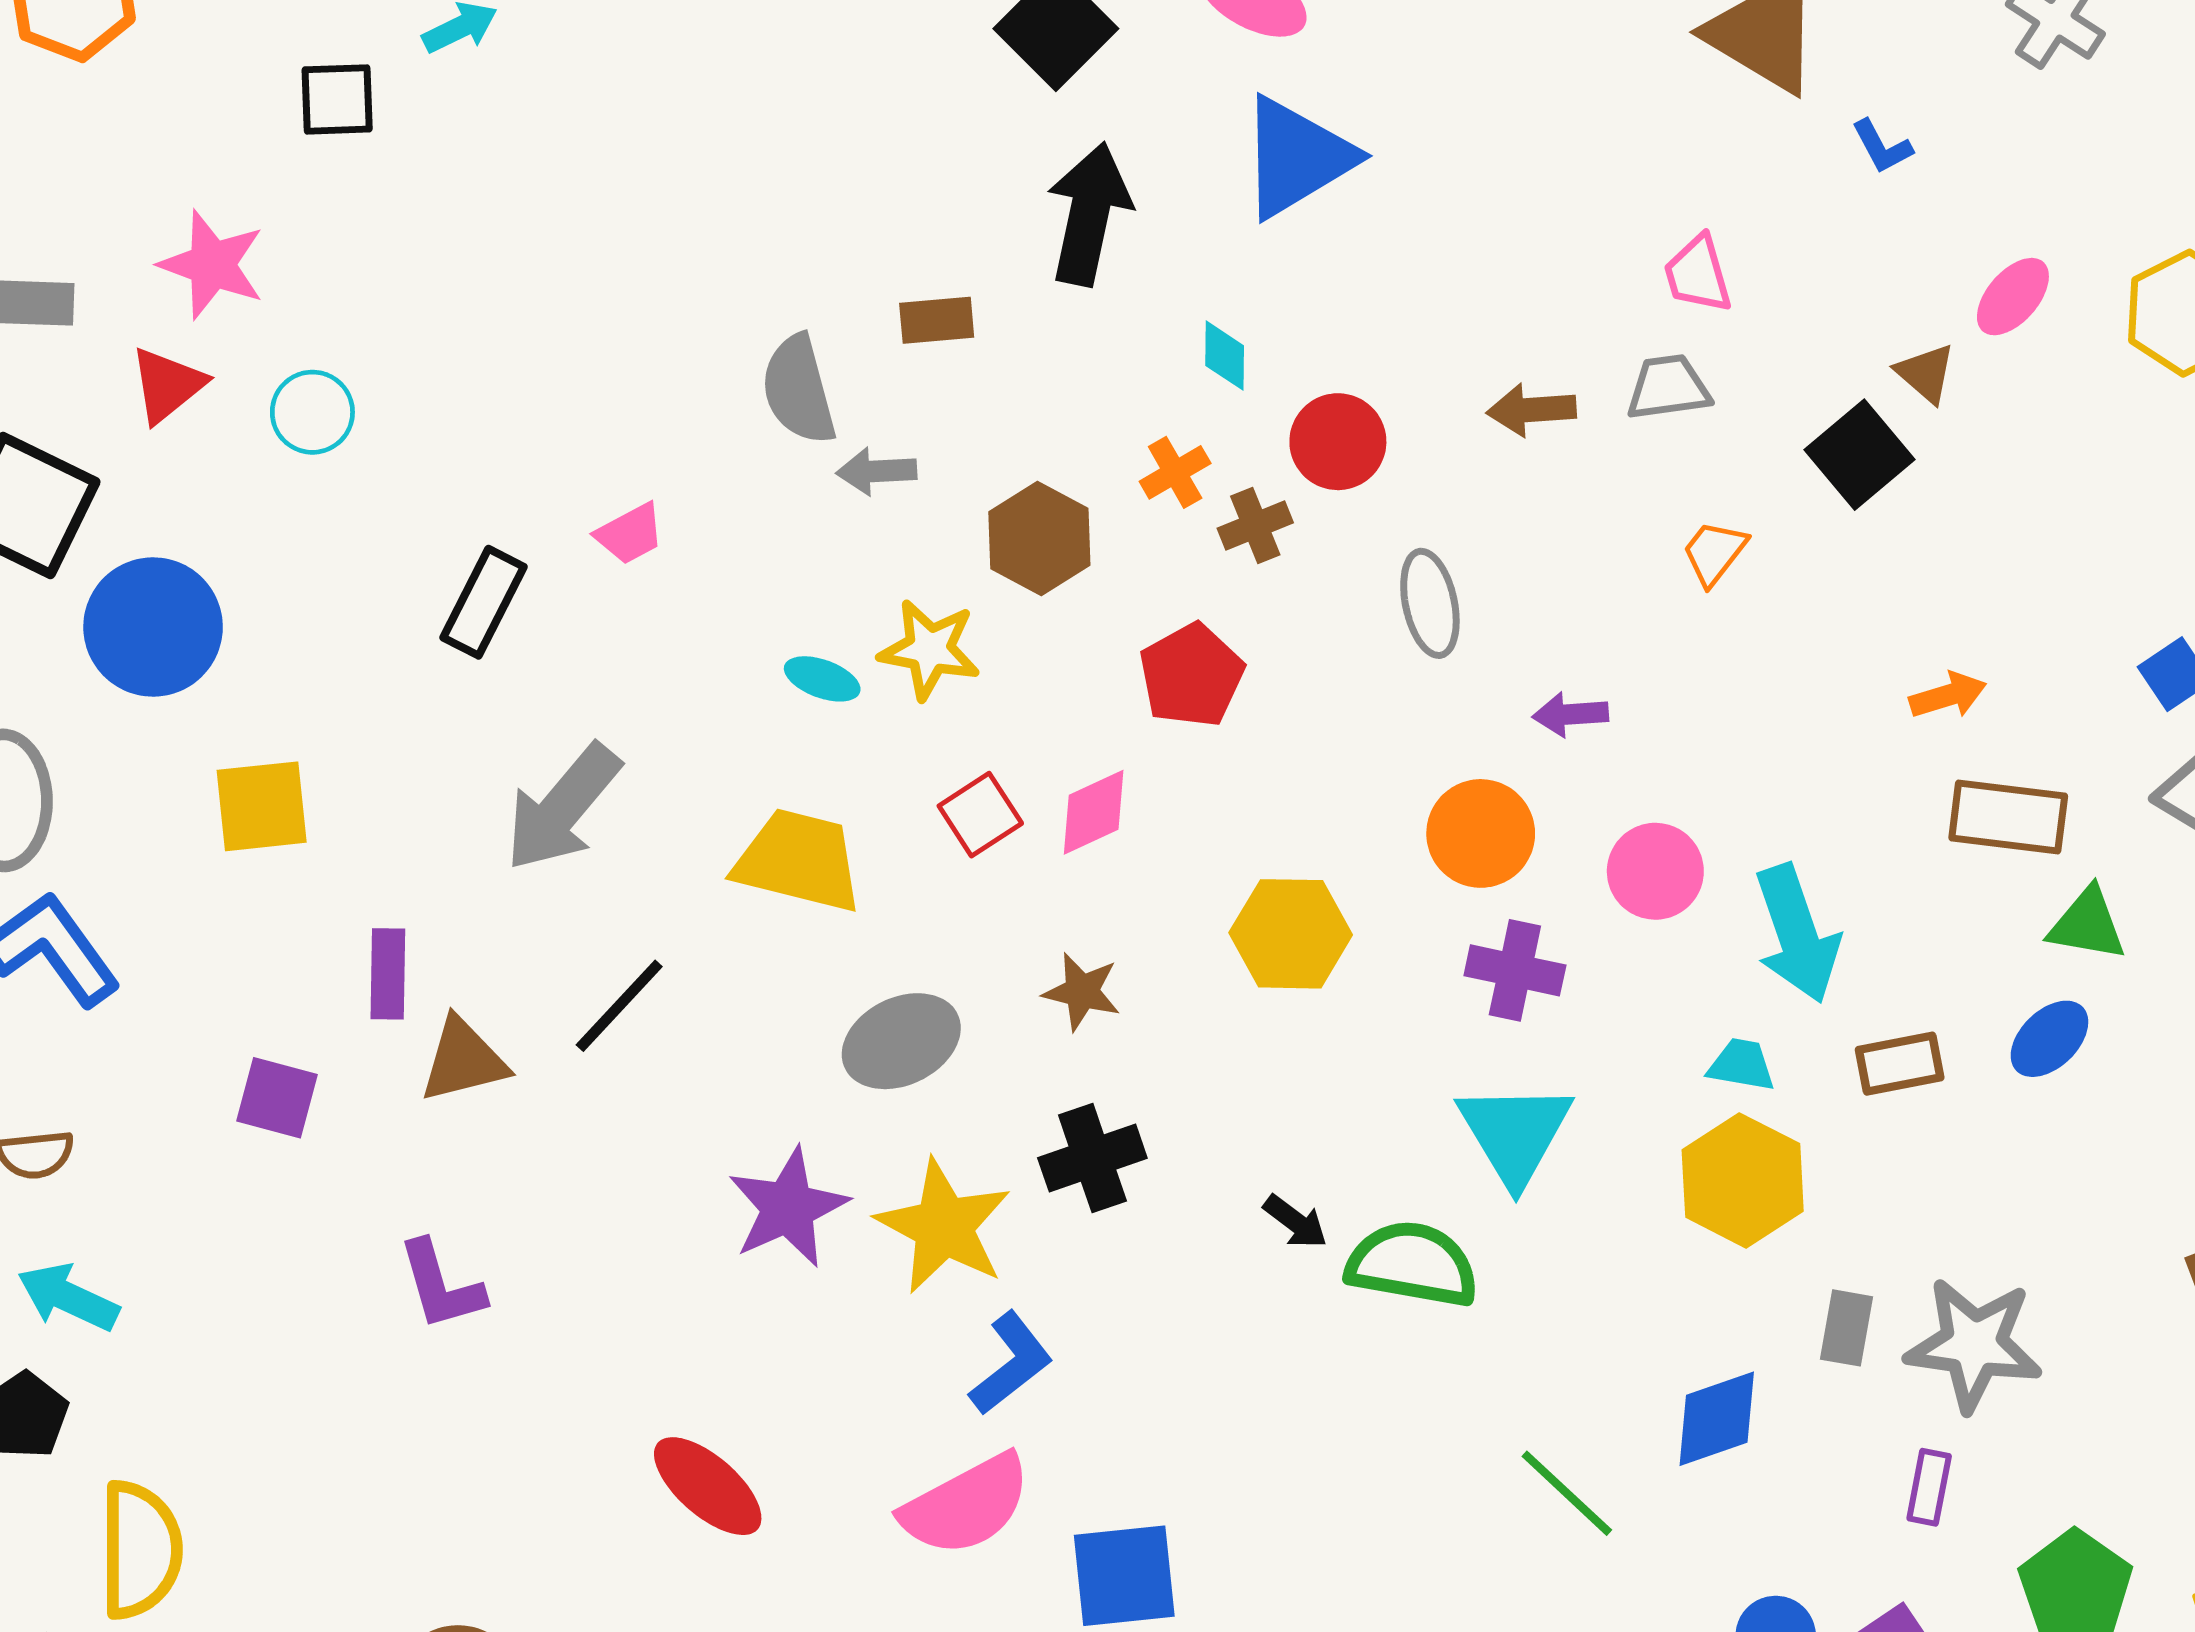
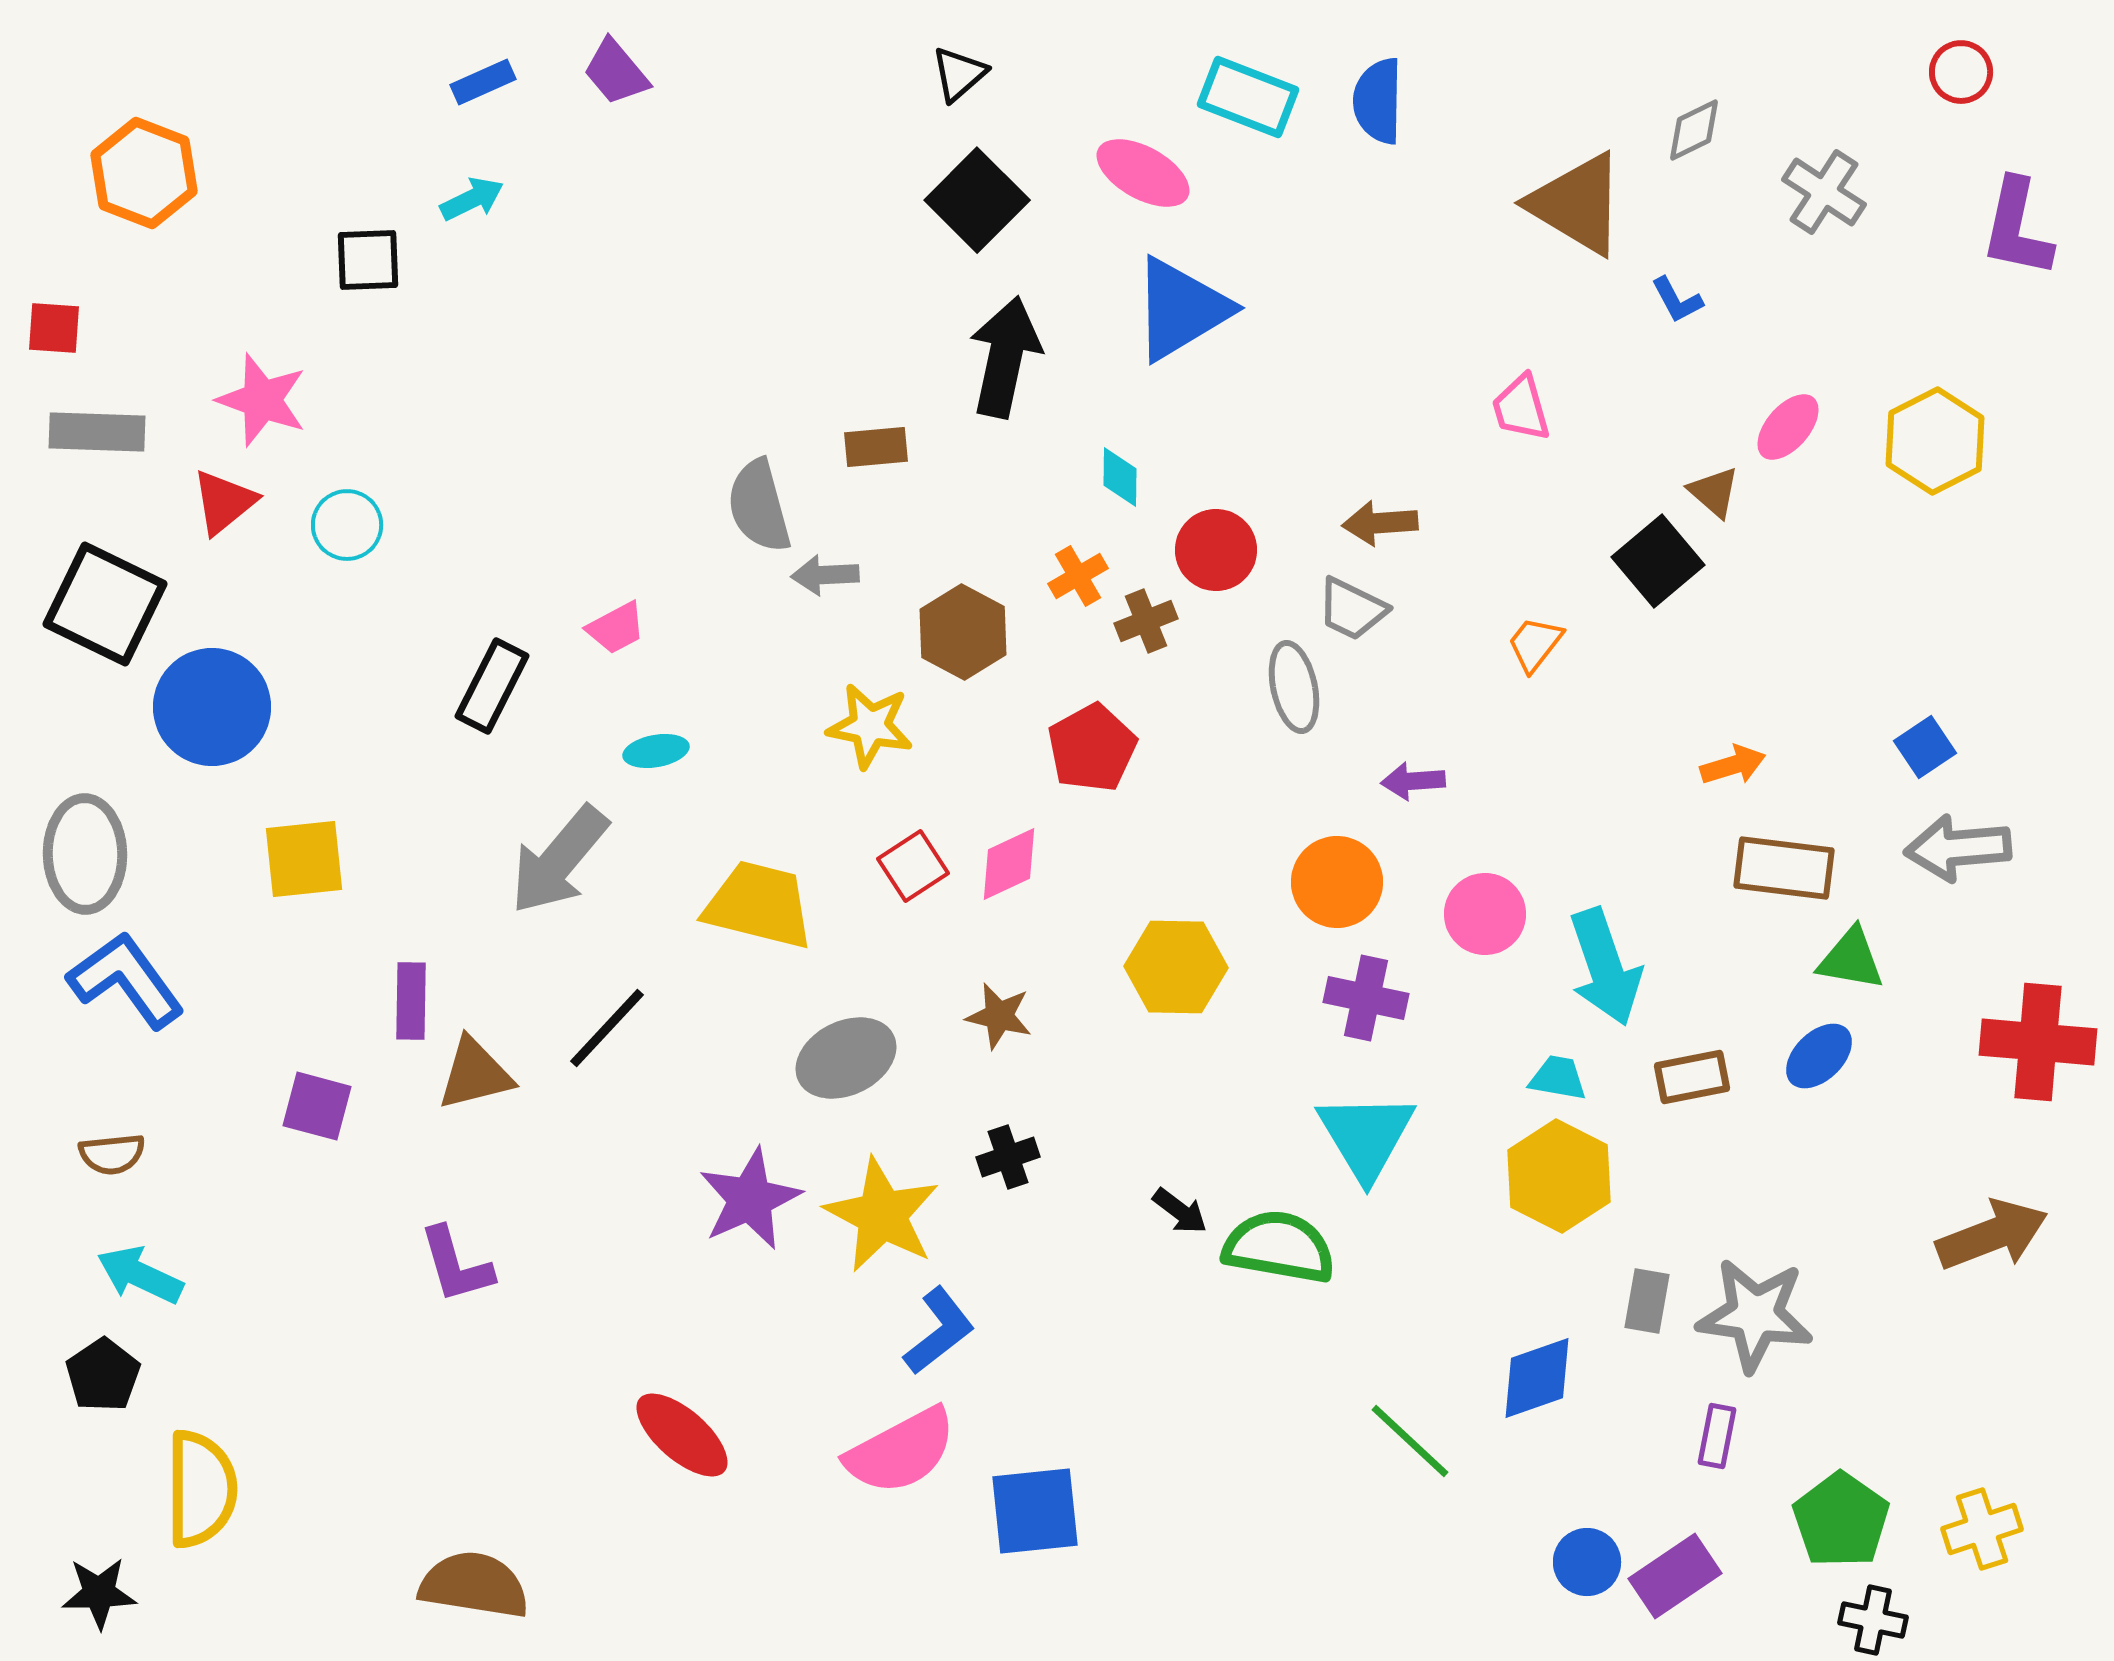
gray trapezoid: (1668, 387) -> (1352, 609), moved, turned -146
cyan ellipse: (822, 679) -> (656, 751), moved, turned -30
black cross: (1092, 1158) -> (1008, 1157), size x0.7

